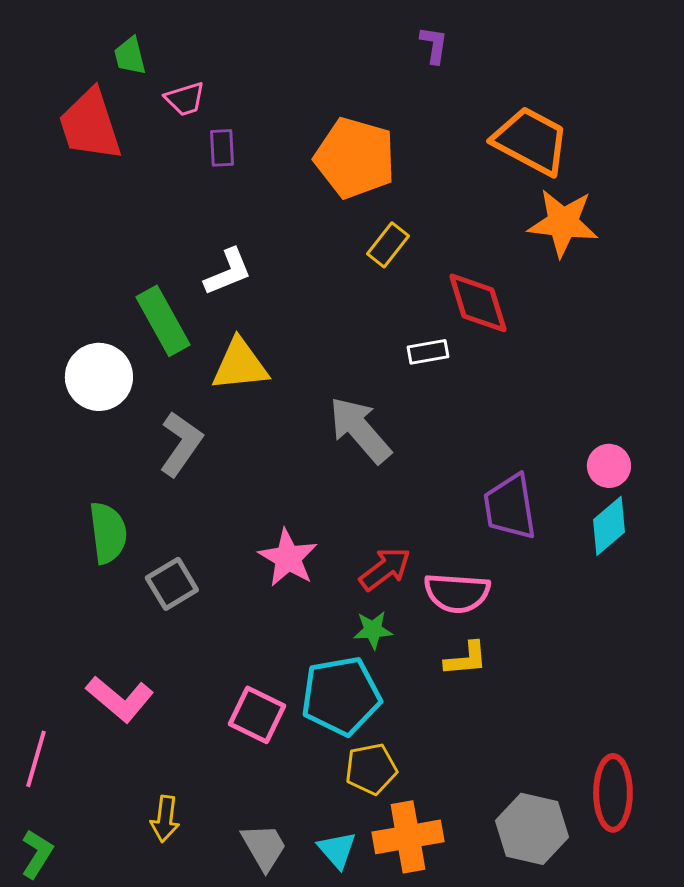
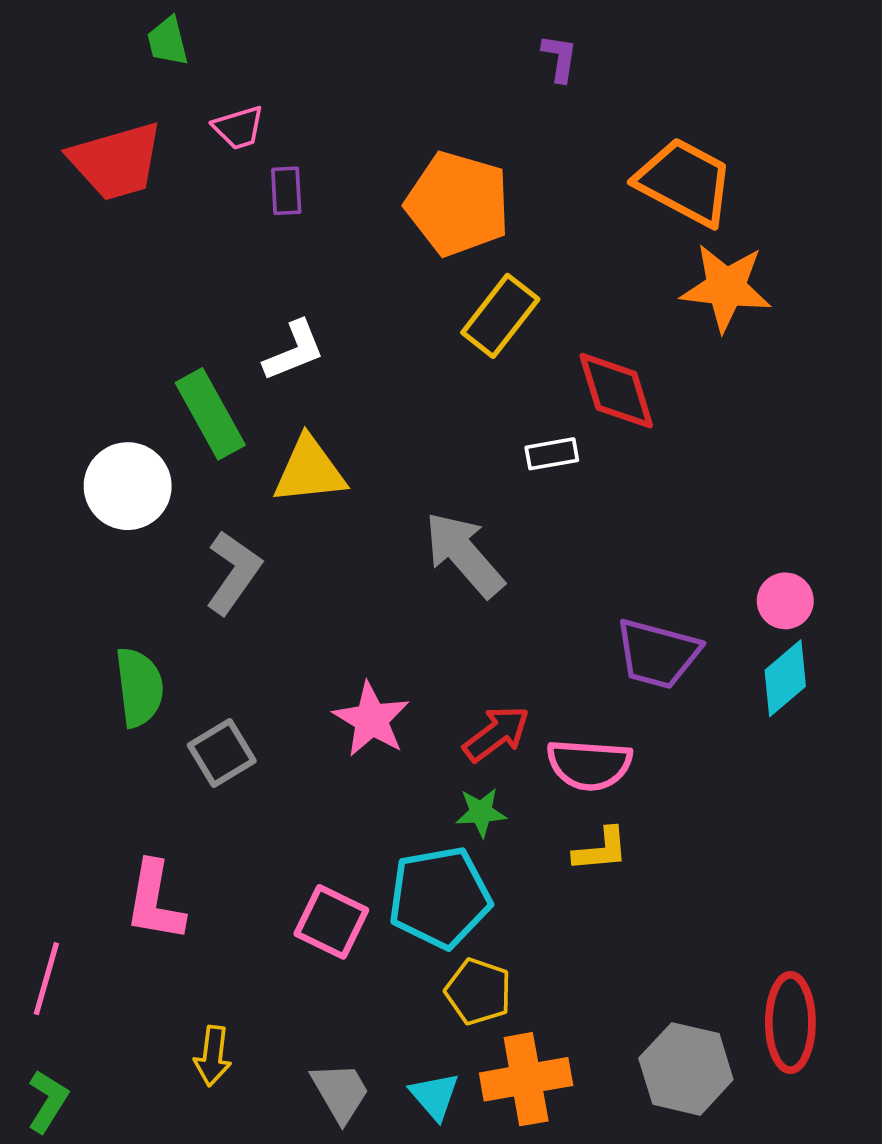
green trapezoid: (130, 56) -> (168, 41), moved
red trapezoid: (90, 125) -> (116, 161), turned -88
yellow rectangle: (388, 245) -> (500, 316), size x1.4
purple trapezoid: (510, 507) -> (658, 654), turned -66
pink L-shape: (120, 699) -> (155, 901), turned 60
yellow pentagon: (371, 769) -> (478, 992), turned 30

